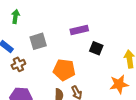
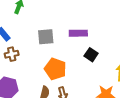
gray square: (38, 41) -> (46, 37), moved

